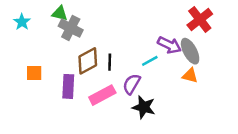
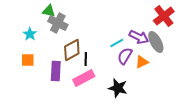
cyan star: (22, 22) -> (30, 34), moved
cyan line: (150, 61) -> (117, 43), moved
black line: (110, 62) -> (86, 59), moved
orange triangle: (190, 76) -> (142, 62), moved, turned -40
purple semicircle: (132, 84) -> (125, 56), moved

